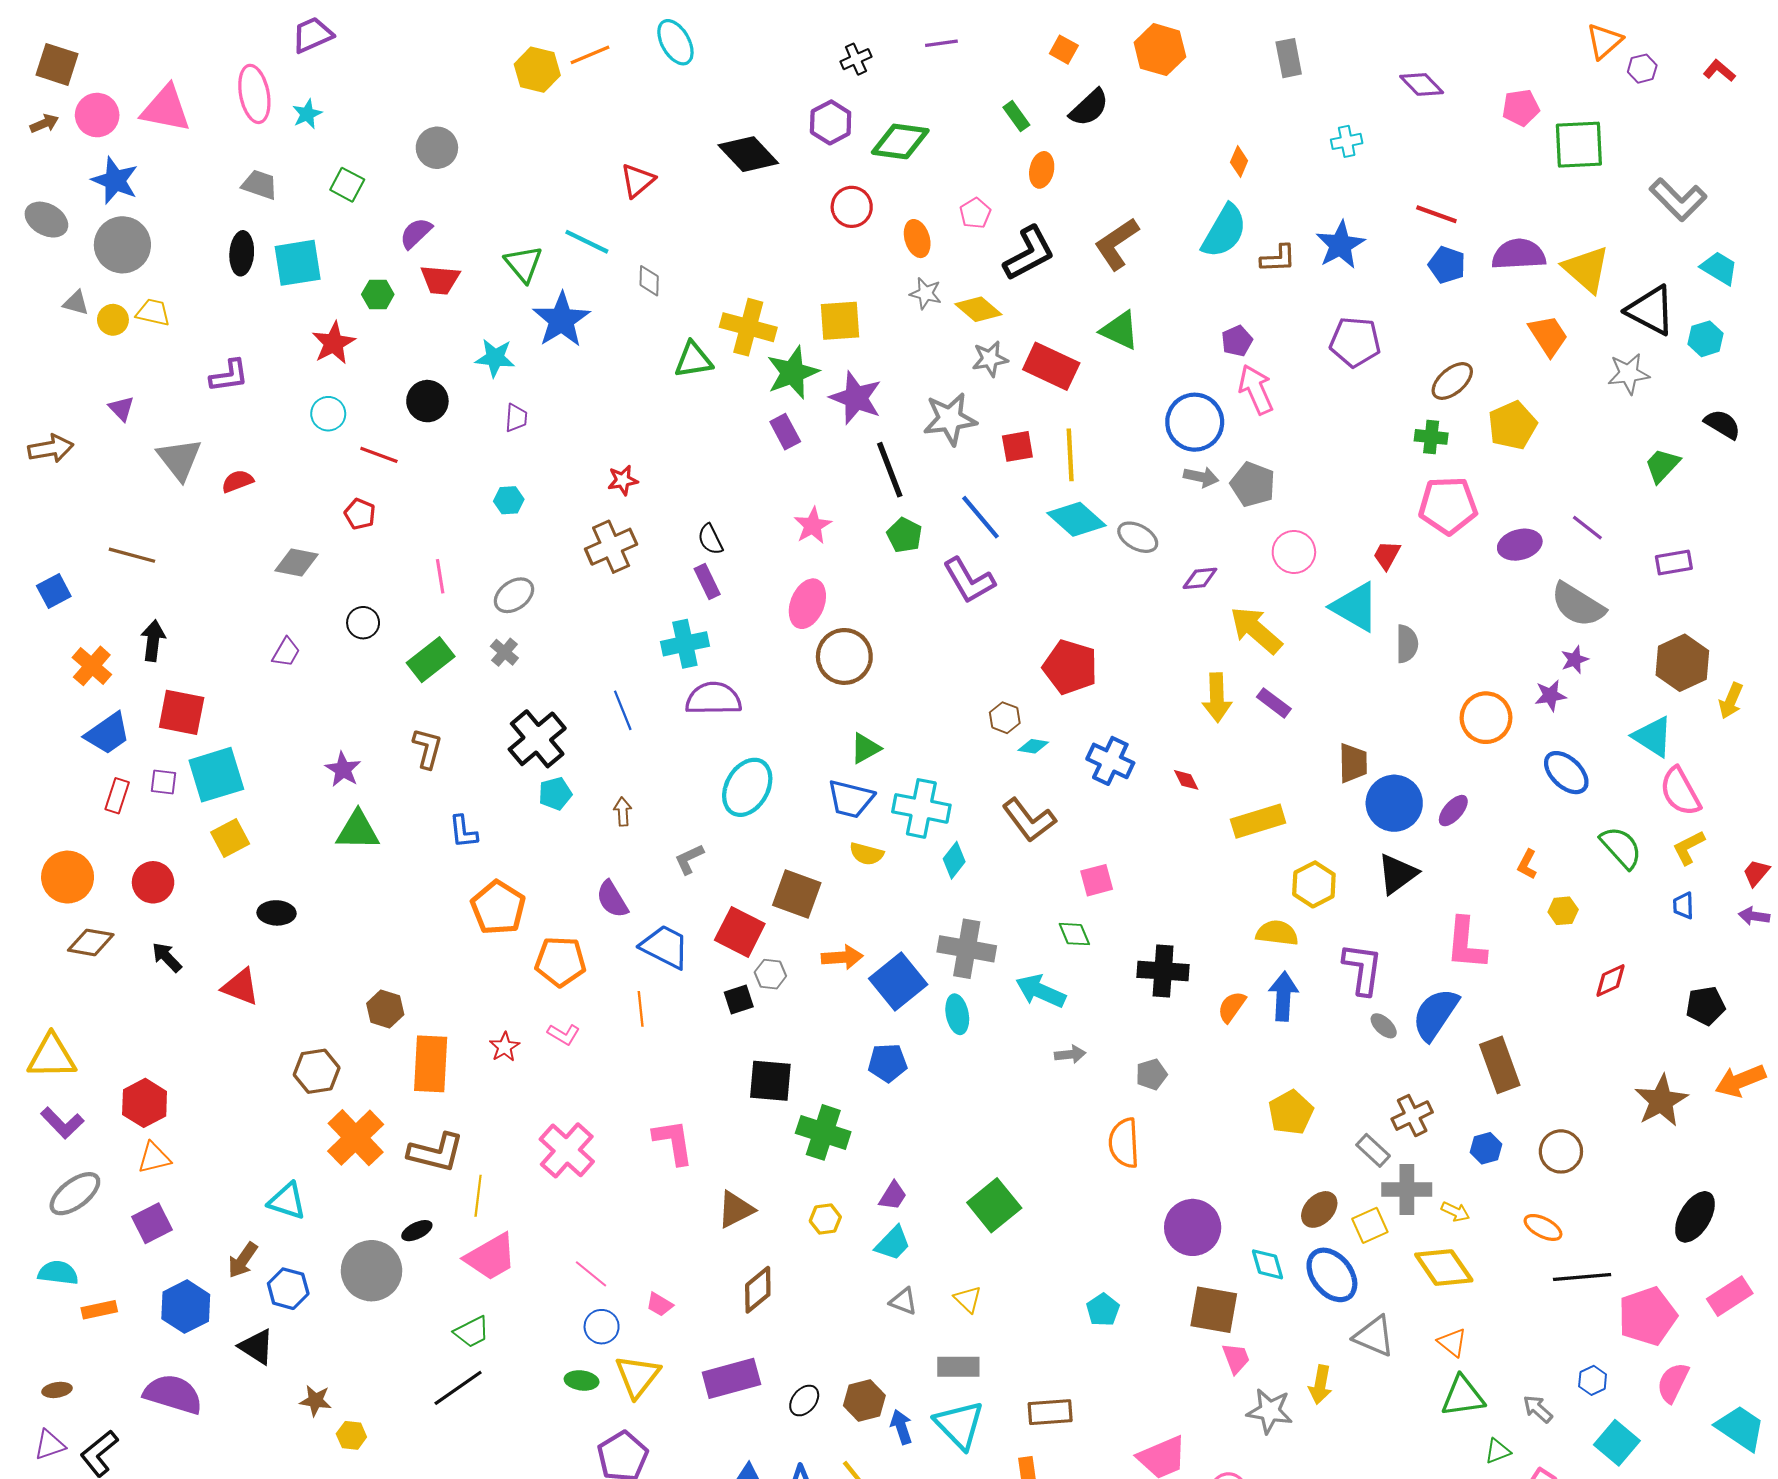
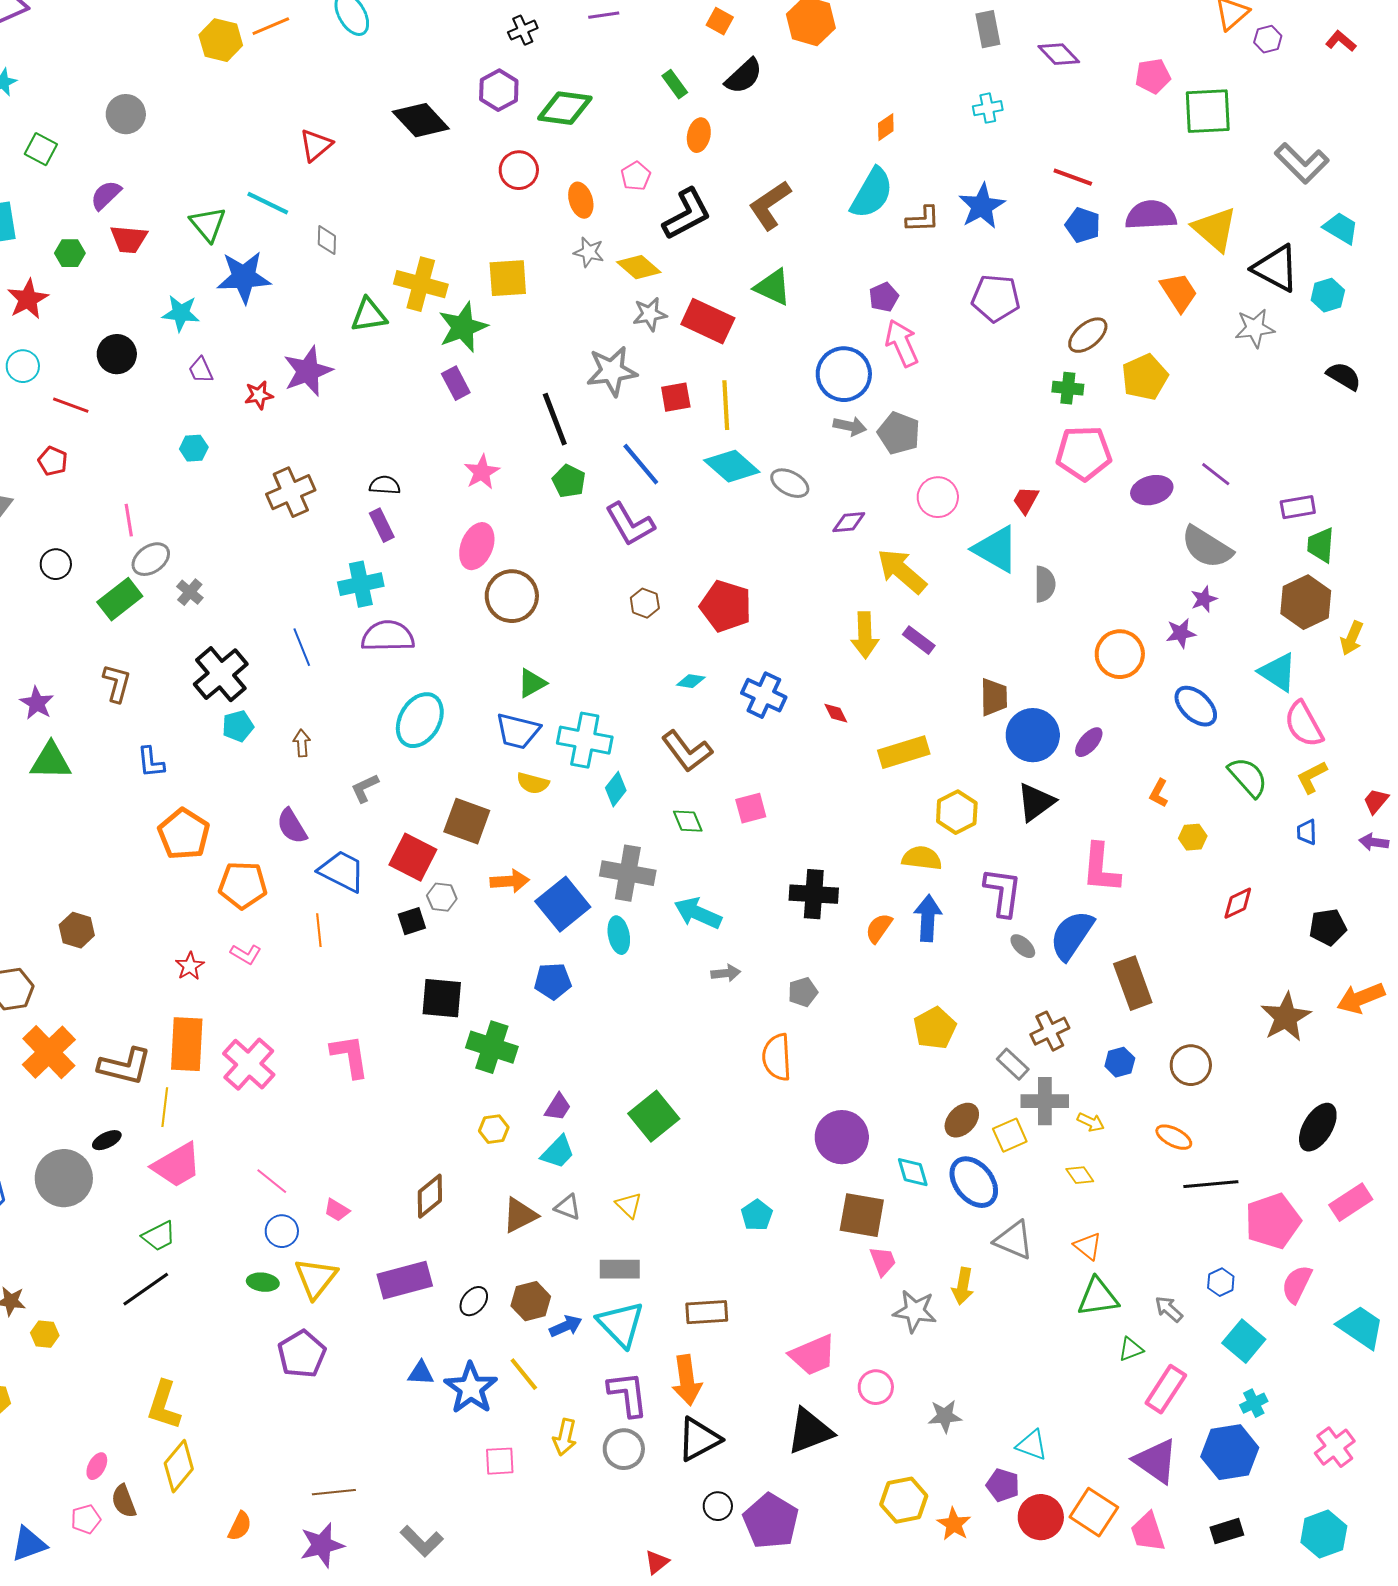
gray rectangle: (1289, 58) -> (988, 29), moved
orange diamond: (1239, 161) -> (886, 127), turned 32
blue star: (561, 320) -> (244, 277), turned 30
purple star: (856, 398) -> (308, 371), moved, turned 30
purple trapezoid: (516, 418) -> (201, 370), turned 152
green trapezoid: (1662, 465) -> (1321, 545), moved, turned -39
red star: (623, 480) -> (259, 395), moved
black semicircle: (710, 539) -> (385, 485), turned 120
gray ellipse: (514, 595) -> (151, 559), moved
brown hexagon: (1005, 718) -> (645, 603), moved
green diamond: (1074, 934) -> (688, 821), moved
orange rectangle: (431, 1064) -> (187, 1044), moved
brown triangle: (736, 1209) -> (520, 1215), moved
yellow diamond: (1444, 1268) -> (1080, 1175), size x0.5
blue arrow: (901, 1427) -> (566, 1326), turned 84

